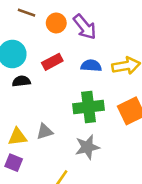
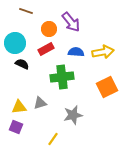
orange circle: (56, 23) -> (49, 29), moved
black semicircle: (21, 81) -> (22, 64), turned 32
green cross: (89, 107) -> (62, 77), moved

